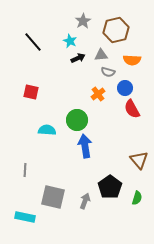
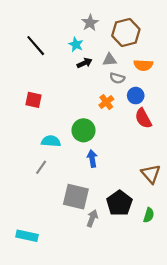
blue arrow: (85, 146) -> (92, 159), size x0.7
gray line: (25, 170) -> (41, 167), moved, turned 32
gray square: (53, 197) -> (76, 197), moved

